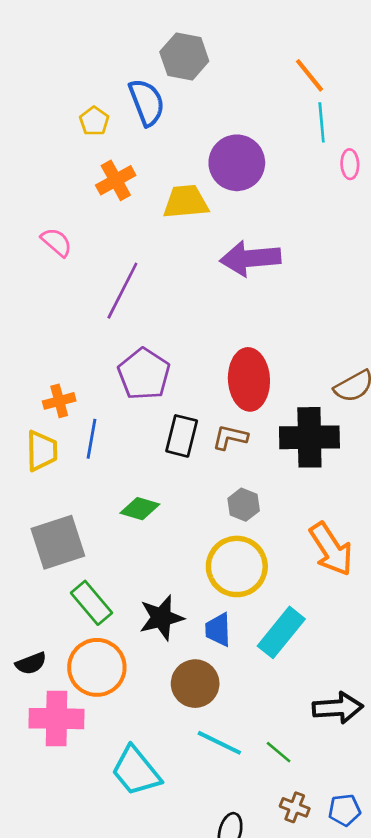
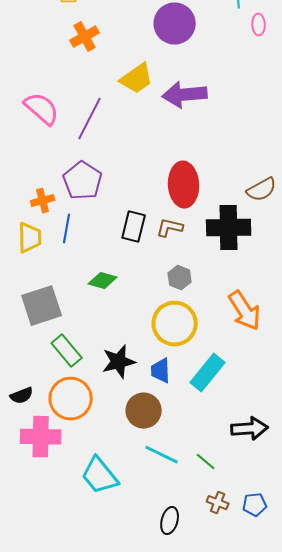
yellow trapezoid: (186, 202) -> (137, 79), moved, turned 150
pink semicircle: (57, 242) -> (42, 109), moved, size x1.5
purple pentagon: (144, 374) -> (83, 181), moved

